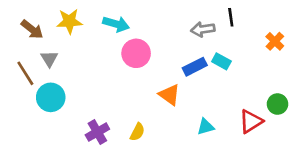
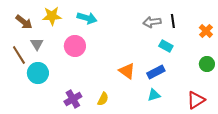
black line: (231, 17) -> (173, 21), moved
pink circle: (136, 53) -> (75, 46), moved
blue rectangle: (195, 67) -> (156, 72), moved
green circle: (277, 104) -> (207, 64), moved
red triangle: (251, 121) -> (196, 100), moved

